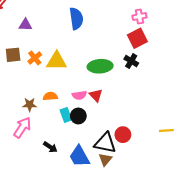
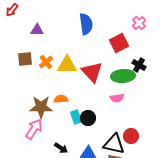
pink cross: (139, 16) -> (139, 23), moved, turned -32
red square: (137, 38) -> (119, 43), moved
green ellipse: (100, 66) -> (123, 76), moved
pink semicircle: (79, 95) -> (117, 98), moved
red triangle: (96, 95) -> (92, 72), moved, size x1.6
brown star: (30, 105) -> (41, 107), size x1.6

